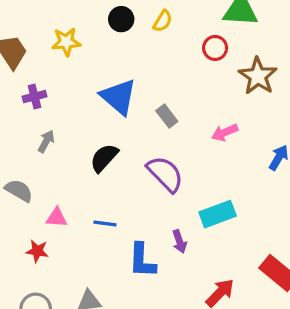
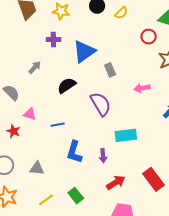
purple cross: (34, 97) -> (53, 39), moved
blue triangle: (119, 97) -> (84, 51), turned 30
blue line: (105, 224) -> (58, 125), turned -32
purple arrow: (179, 241) -> (103, 156), moved

